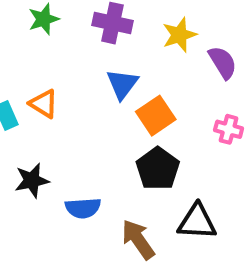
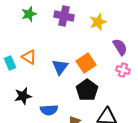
purple semicircle: (223, 62) -> (120, 47), moved
blue triangle: (122, 84) -> (60, 67), moved

